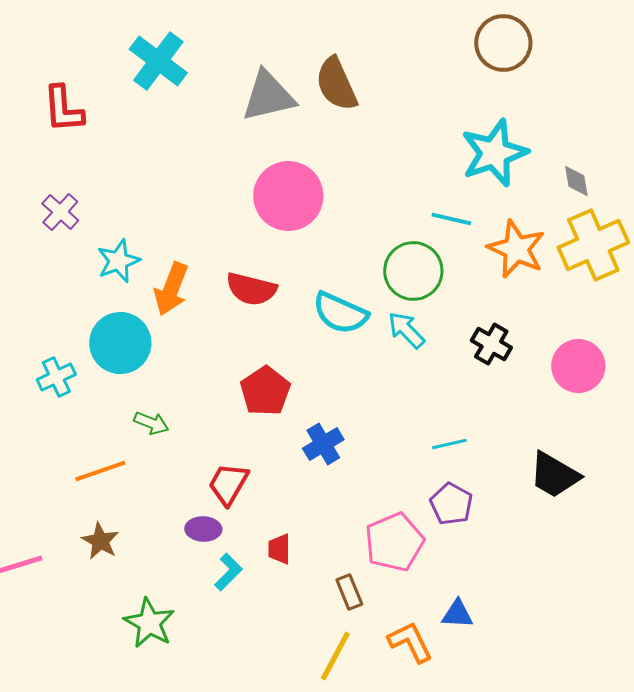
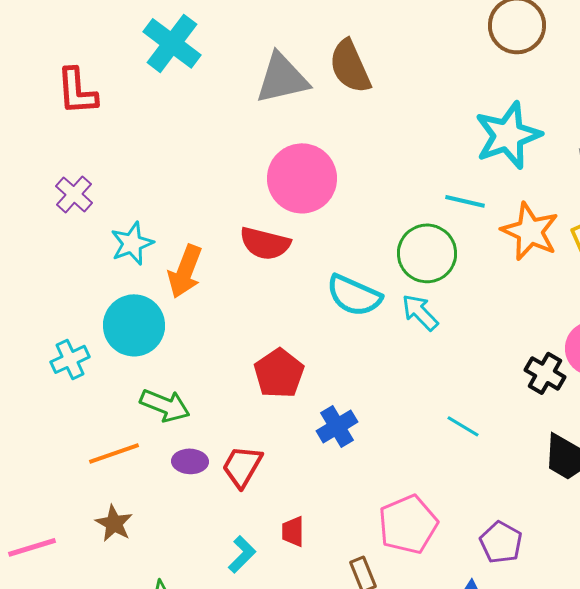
red semicircle: (251, 289) -> (265, 243), moved
black cross: (491, 344) -> (545, 373), moved
green arrow: (151, 423) -> (165, 405), size x1.4
cyan line: (449, 444) -> (463, 426), turned 44
purple pentagon: (451, 504) -> (501, 542), moved
purple ellipse: (203, 529) -> (190, 461), moved

